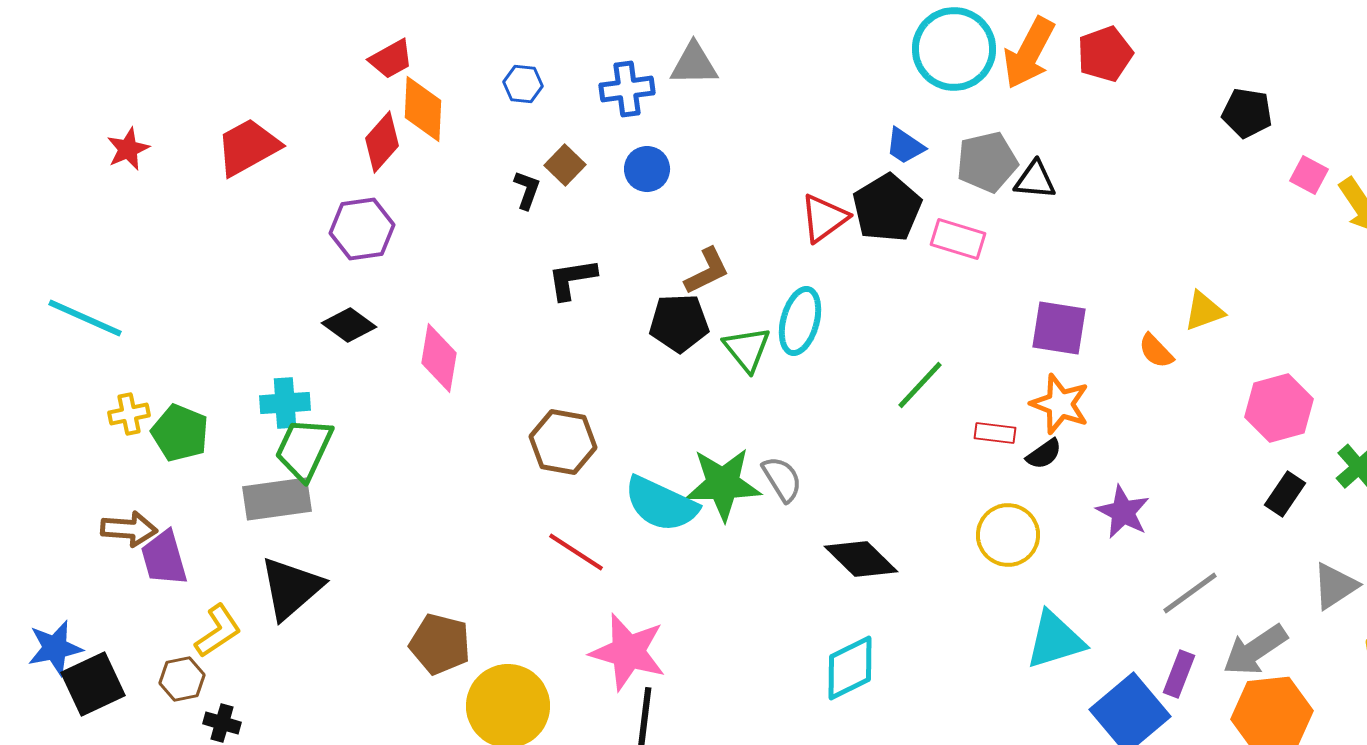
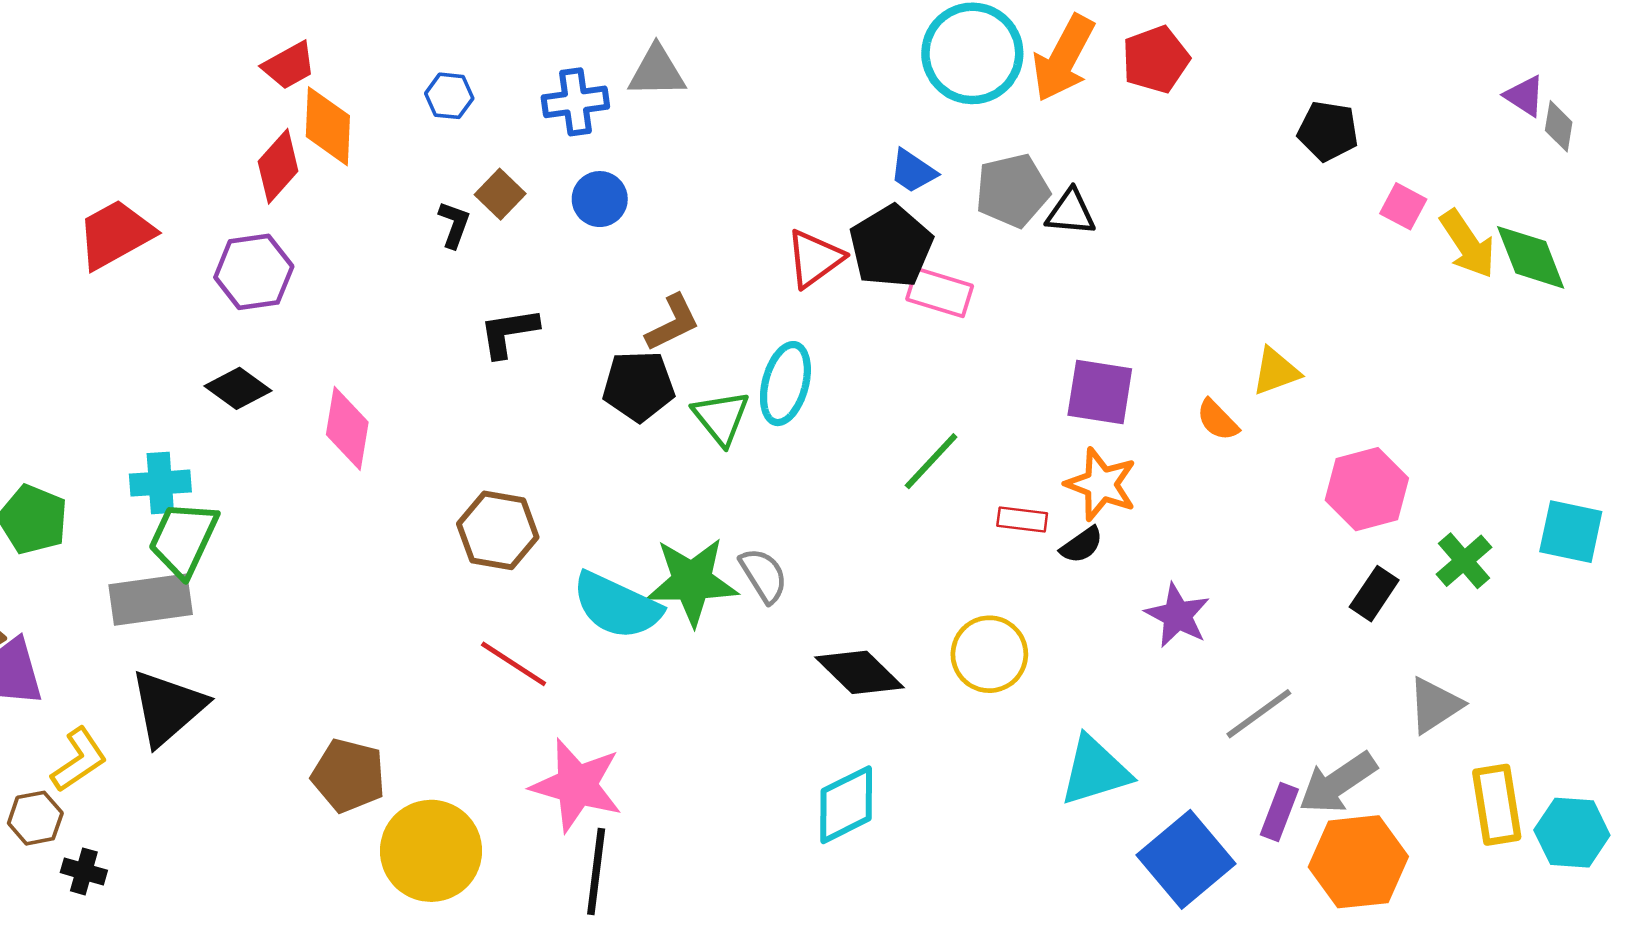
red trapezoid: (248, 147) -> (115, 234), moved
pink rectangle: (958, 239) -> (940, 292), moved
yellow circle: (1008, 535) -> (989, 654), moved
purple rectangle: (1179, 674) -> (1279, 812), moved

